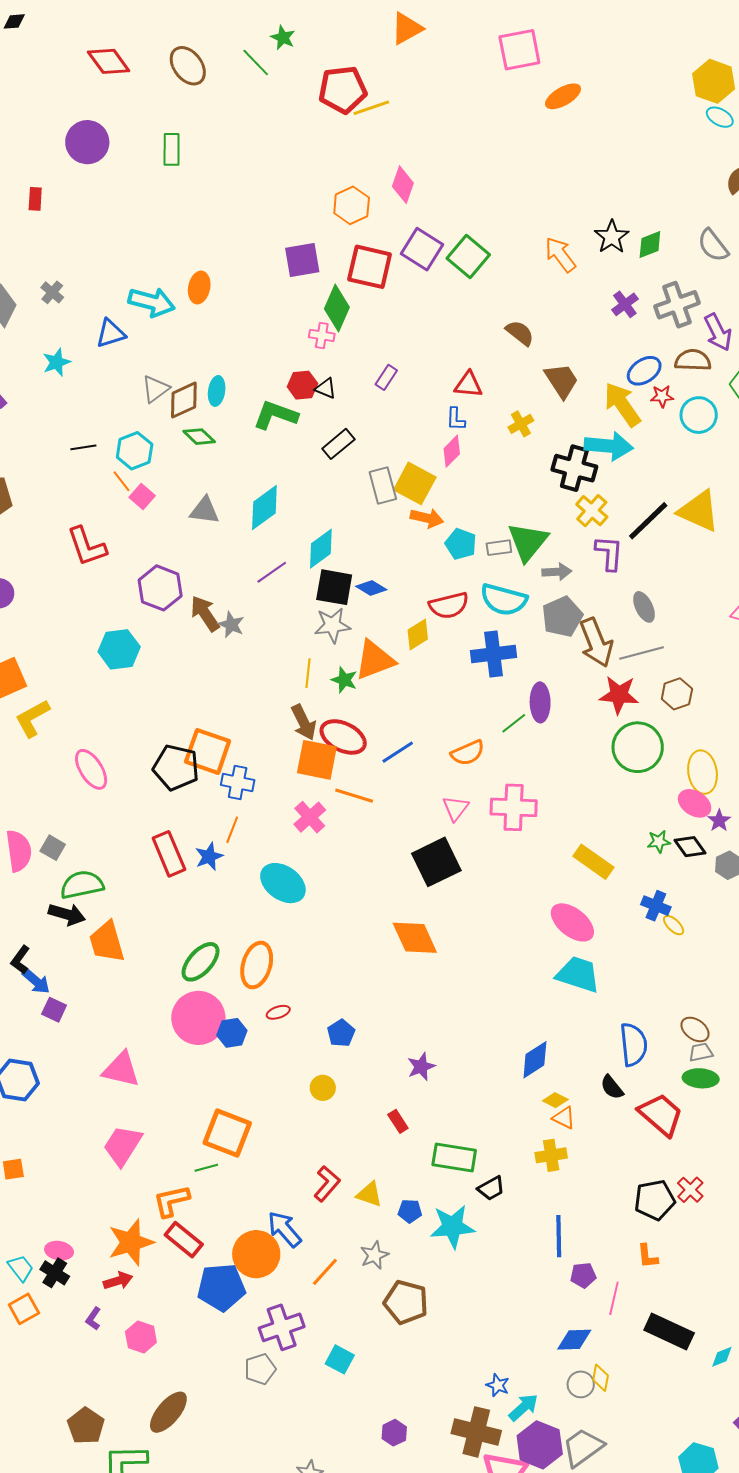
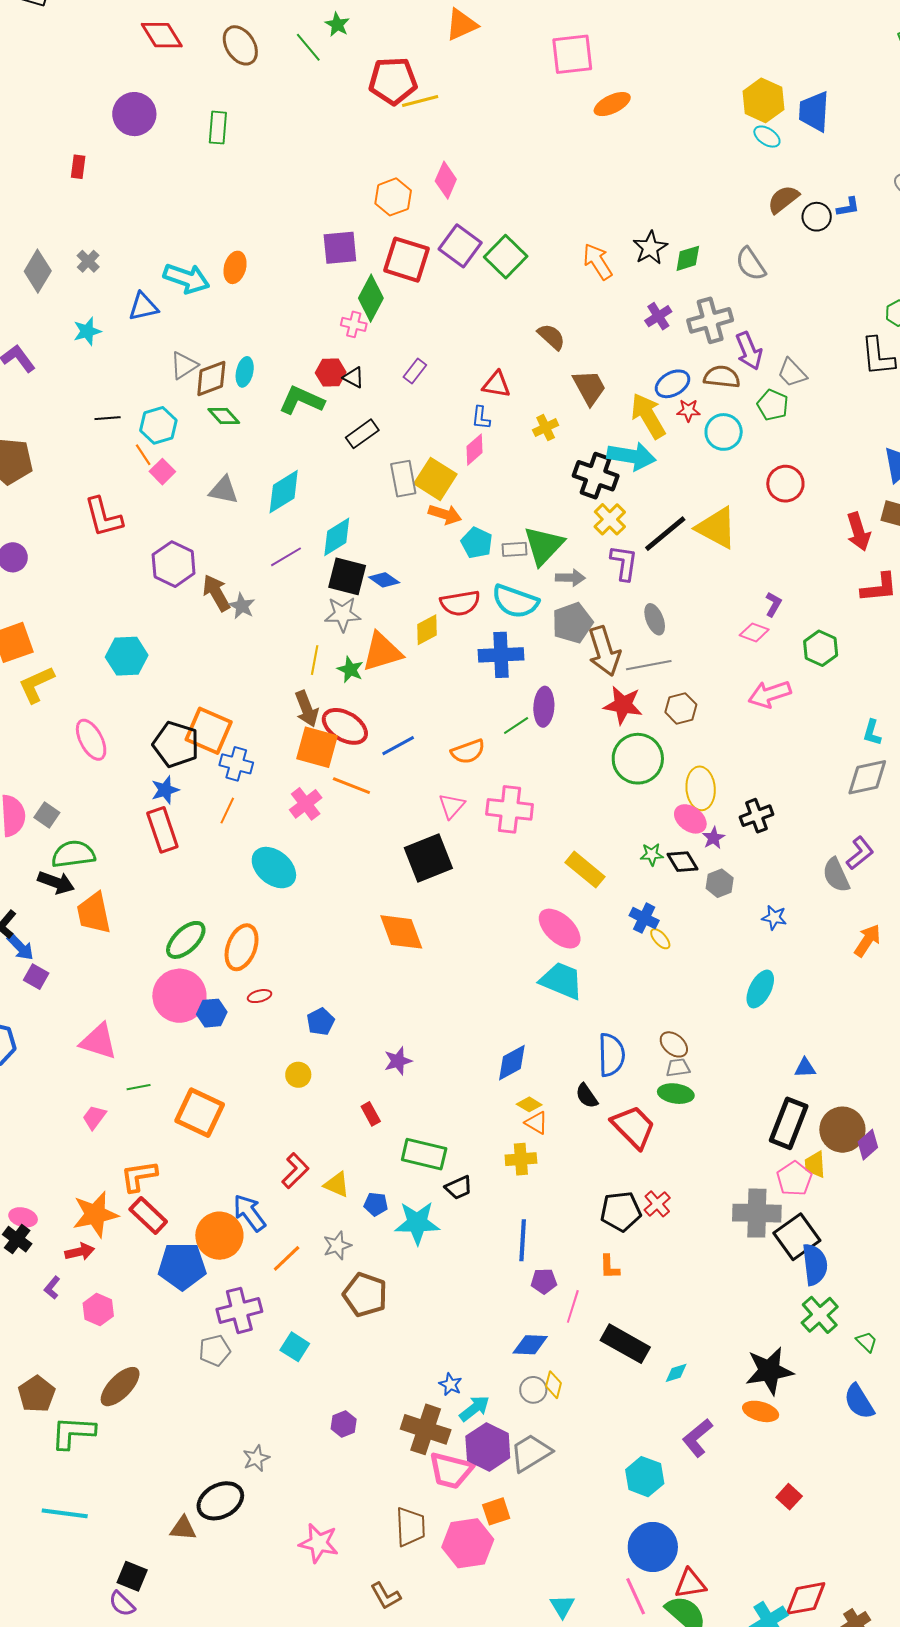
cyan hexagon: (119, 649) -> (127, 656), moved
blue star: (209, 856) -> (165, 790), moved
pink trapezoid: (123, 1146) -> (94, 1117), size x0.6
green line: (206, 1168) -> (139, 1087), moved

